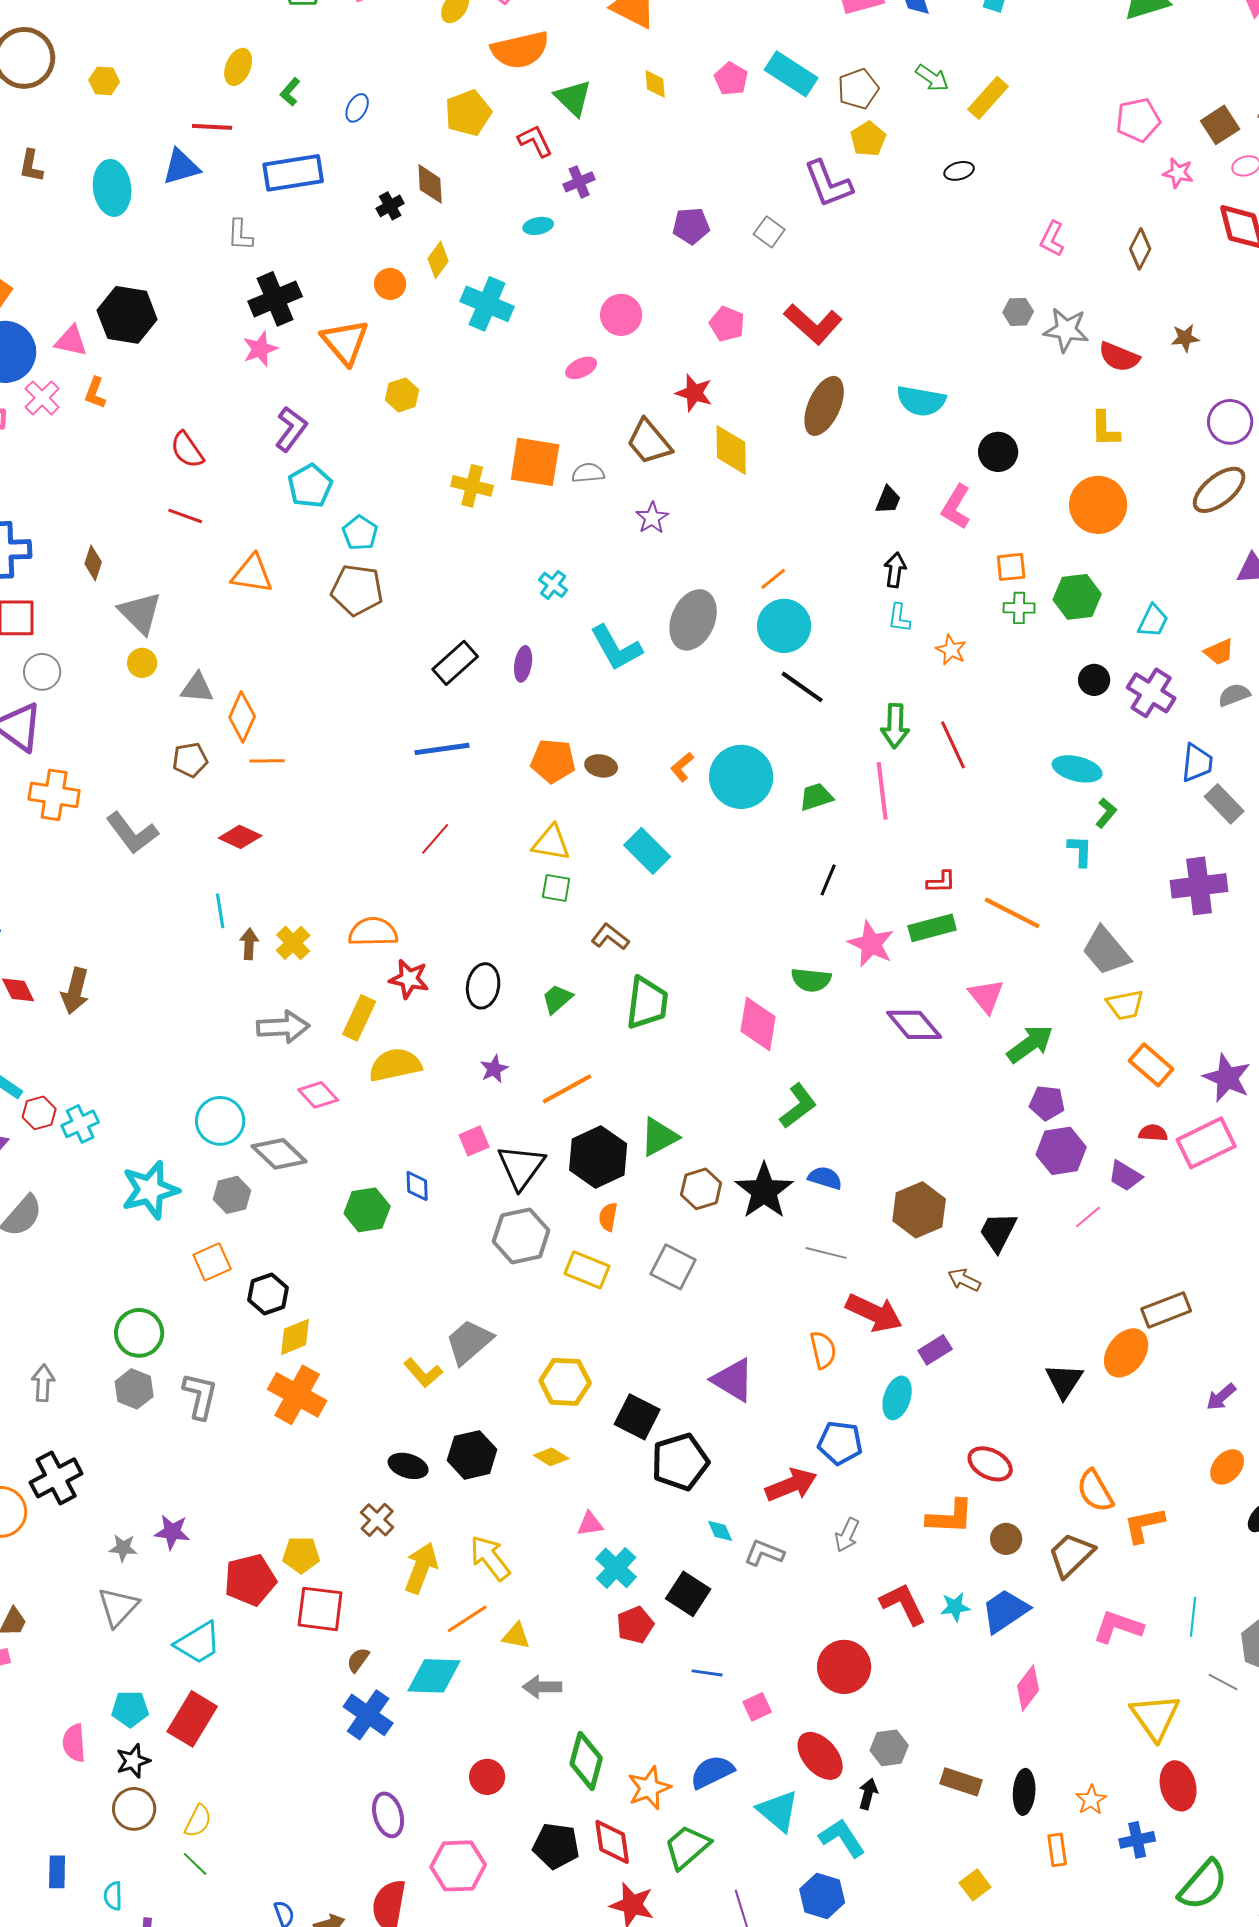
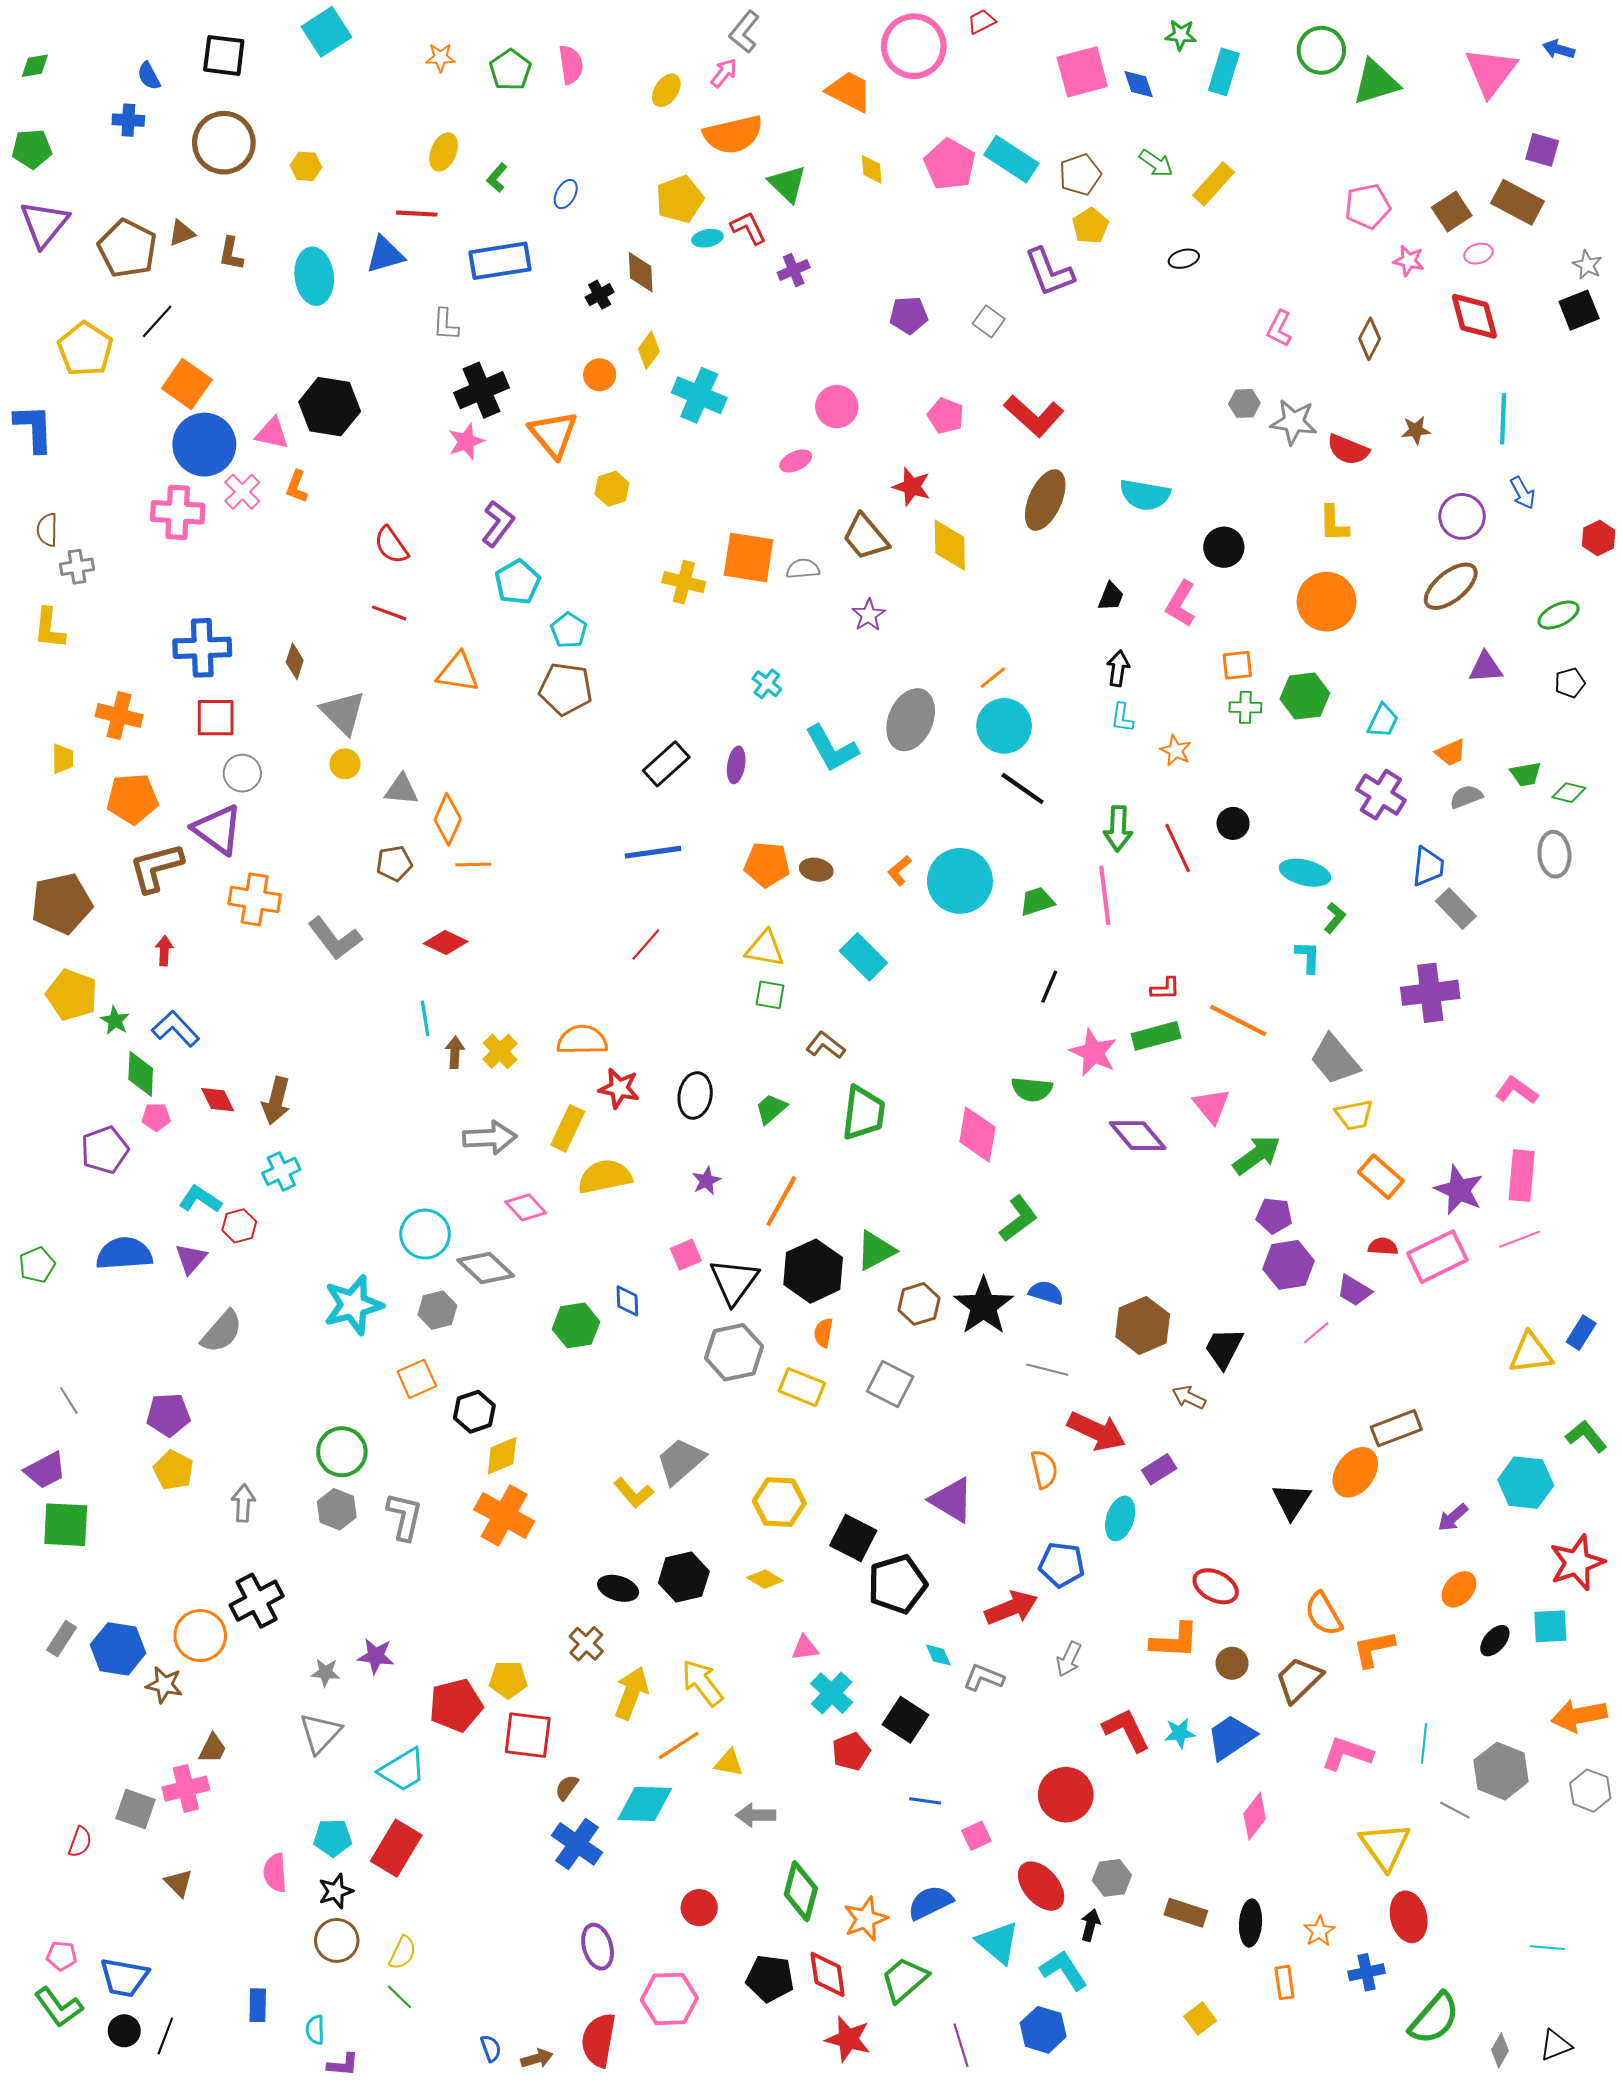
pink pentagon: (731, 79) -> (950, 164), size x1.5
cyan ellipse: (538, 226) -> (707, 238), moved
black circle: (1094, 680) -> (1233, 823), moved
orange line: (567, 1089) -> (781, 1201), turned -32
cyan cross: (80, 1124) -> (281, 1171), moved

